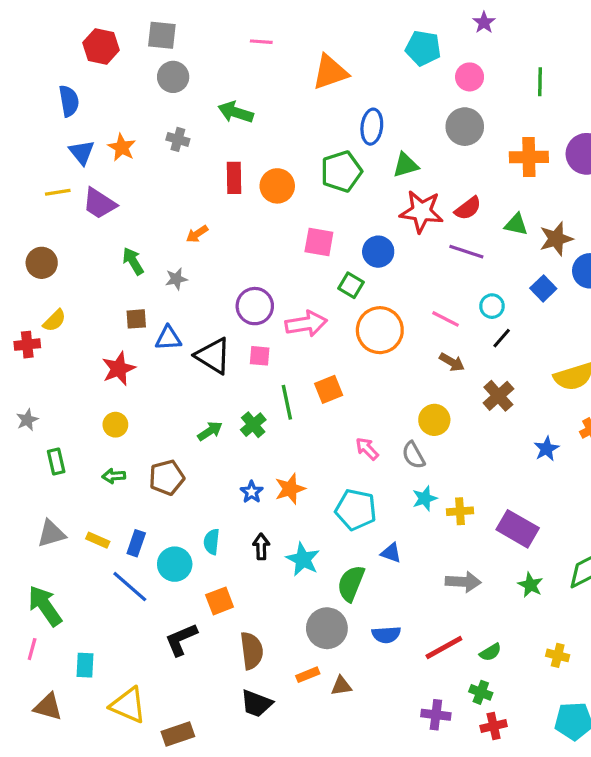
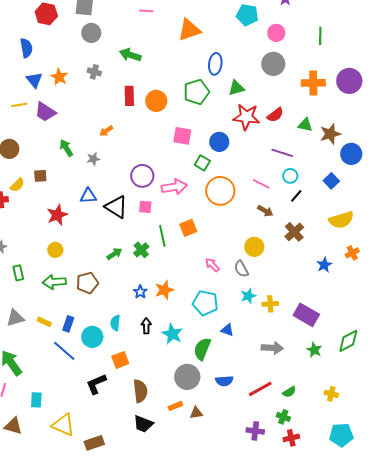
purple line: (466, 252) -> (282, 153), moved
blue square: (543, 288) -> (331, 181), moved
brown square: (136, 319) -> (40, 176), moved
green arrow: (114, 476) -> (54, 282), size x1.6

